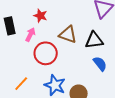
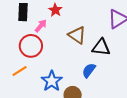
red circle: (46, 53) -> (31, 46), moved
blue semicircle: (100, 64) -> (89, 70), moved, turned -119

